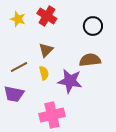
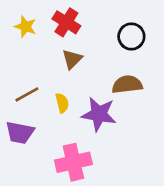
brown triangle: (46, 50) -> (72, 59), moved

